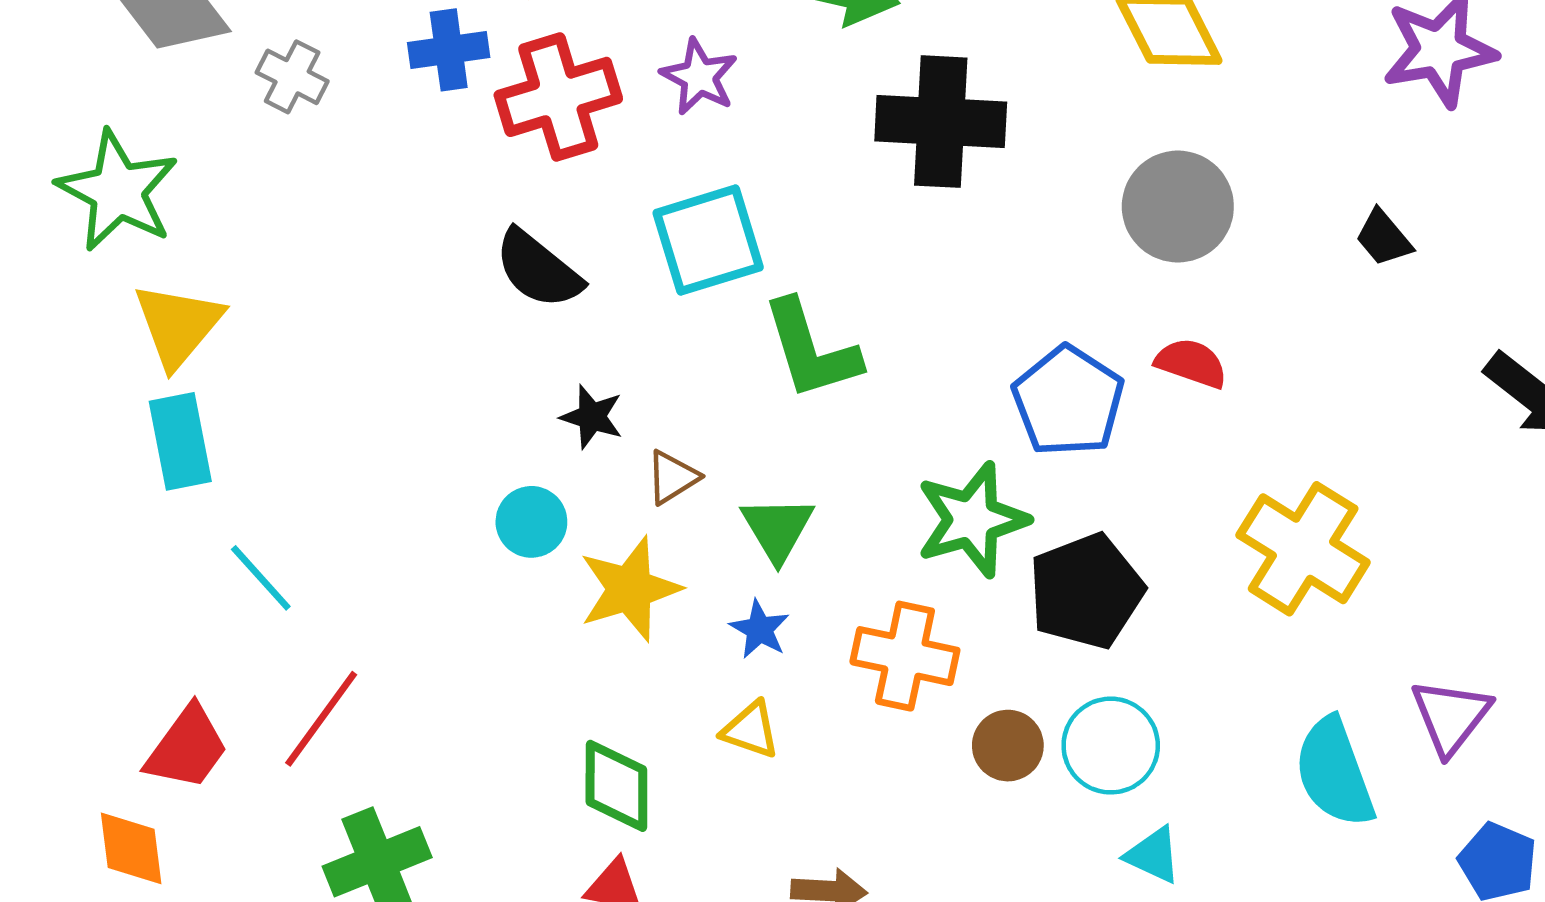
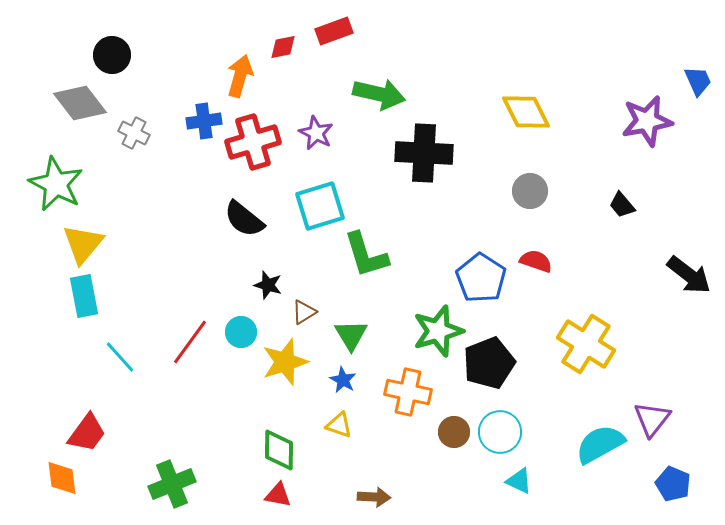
gray circle: (1178, 207) -> (530, 191), size x0.7
red line: (321, 719) -> (190, 342), moved
cyan semicircle: (1334, 772) -> (600, 444), turned 81

